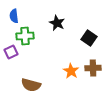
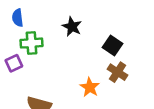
brown cross: (93, 68) -> (117, 72), moved, turned 35

